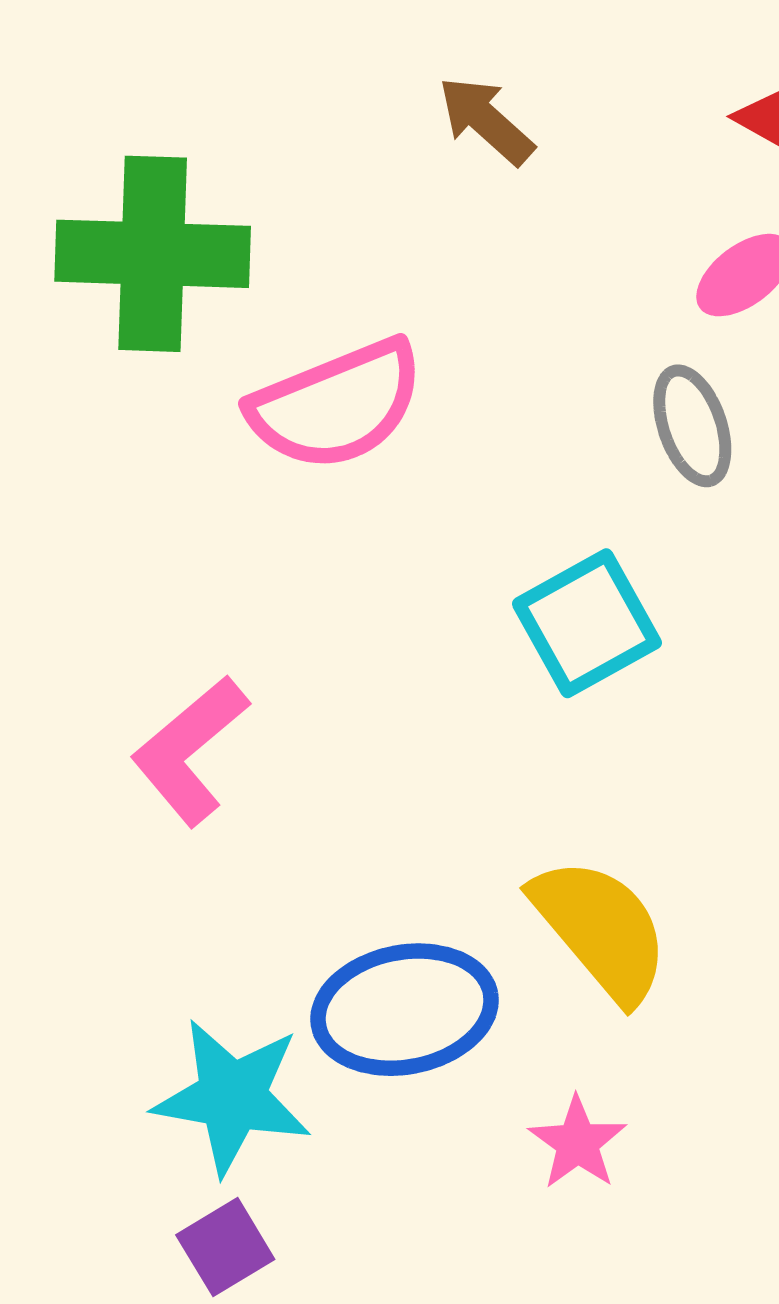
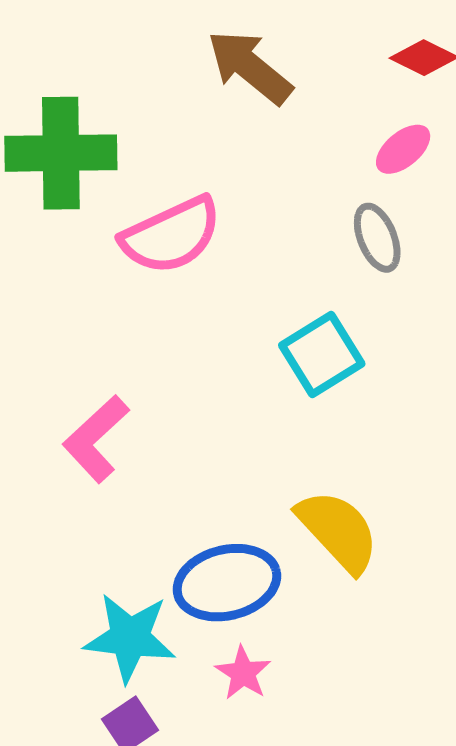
brown arrow: (486, 120) -> (250, 67), size x1.5
pink star: (578, 1143) -> (243, 673), moved

